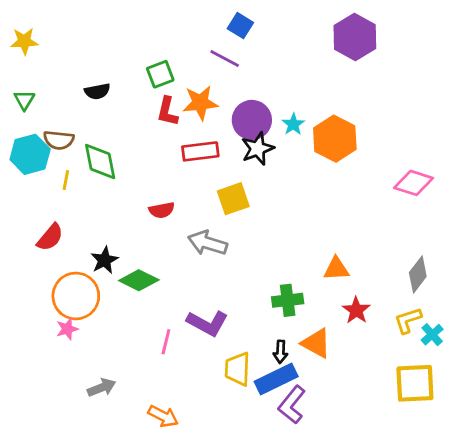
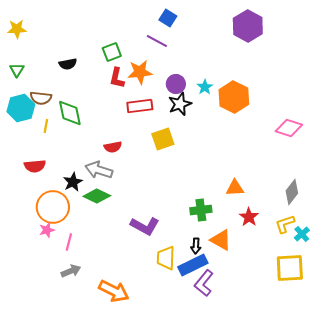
purple circle: (252, 120) -> (176, 84), size x0.7
red semicircle: (50, 237) -> (35, 166), turned 45
gray arrow: (207, 243) -> (99, 170), moved
pink line: (166, 342) -> (69, 242), moved
orange arrow: (163, 416) -> (114, 291), size x1.4

